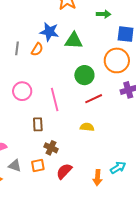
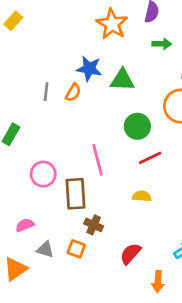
pink circle: (22, 91) -> (43, 174), moved
brown rectangle: (38, 124) -> (75, 194), size x1.6
orange square: (38, 165) -> (76, 249), turned 32
red semicircle: (64, 171) -> (131, 254), moved
orange arrow: (97, 178) -> (158, 282), moved

